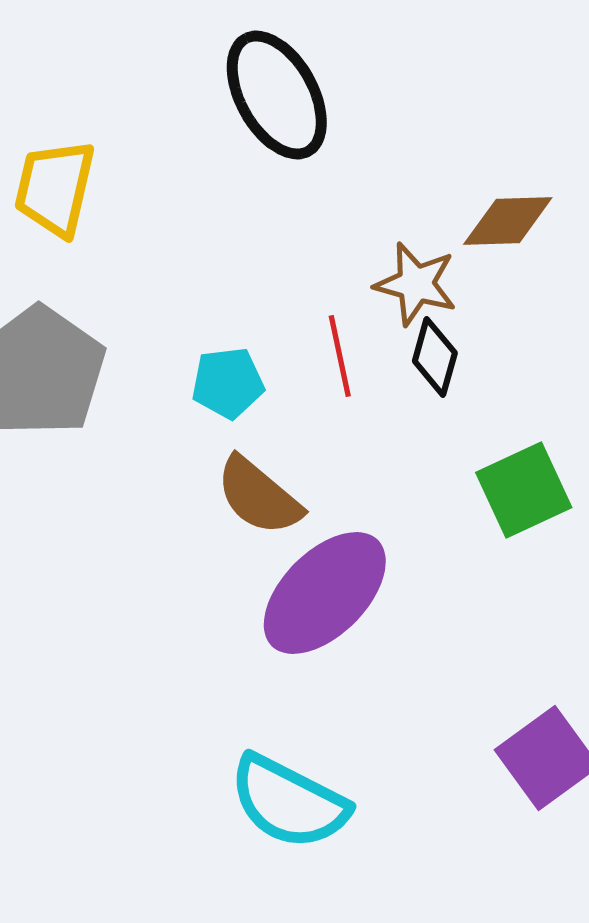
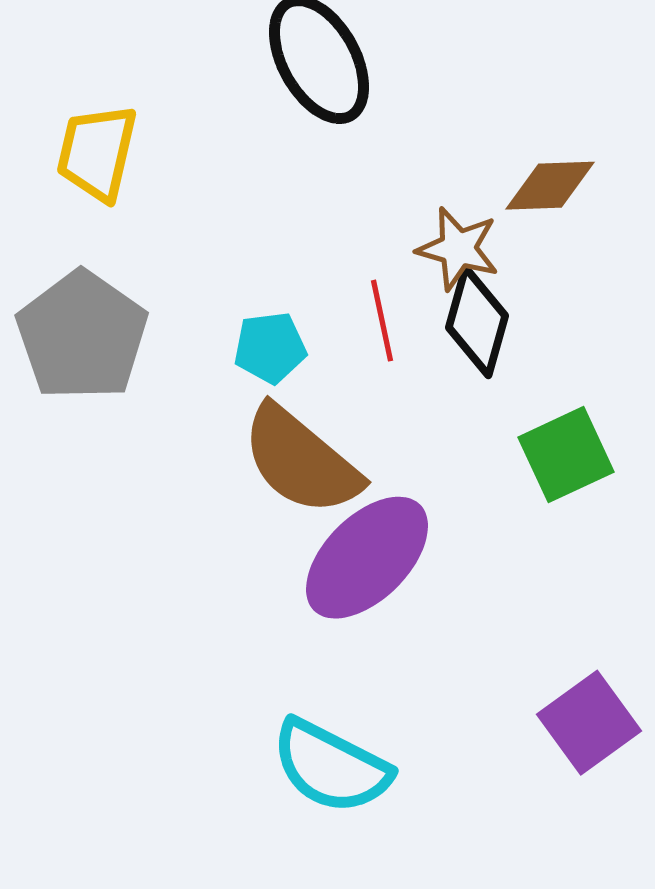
black diamond: (435, 357) -> (477, 322), size x1.4
brown semicircle: (259, 496) -> (301, 461), size x1.4

